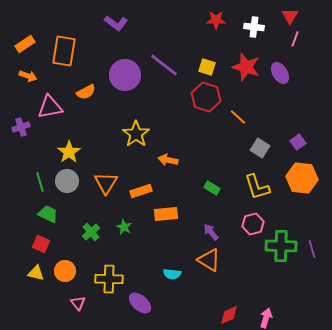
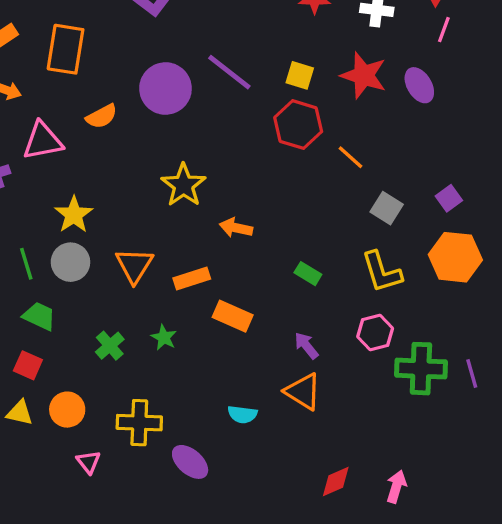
orange rectangle: (166, 214) -> (233, 316), turned 30

